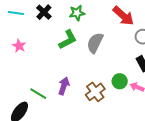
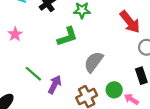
gray semicircle: (95, 43) -> (94, 62), moved
green line: (38, 94) -> (33, 74), moved

